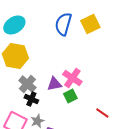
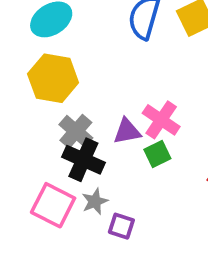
black cross: (31, 99) -> (83, 160), size x1.5

